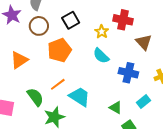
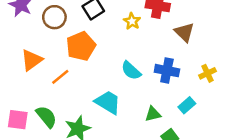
cyan semicircle: (101, 56) -> (131, 71), moved
orange line: (58, 84) -> (60, 77), moved
green semicircle: (35, 97) -> (46, 117), moved
green triangle: (116, 108) -> (153, 114), turned -40

